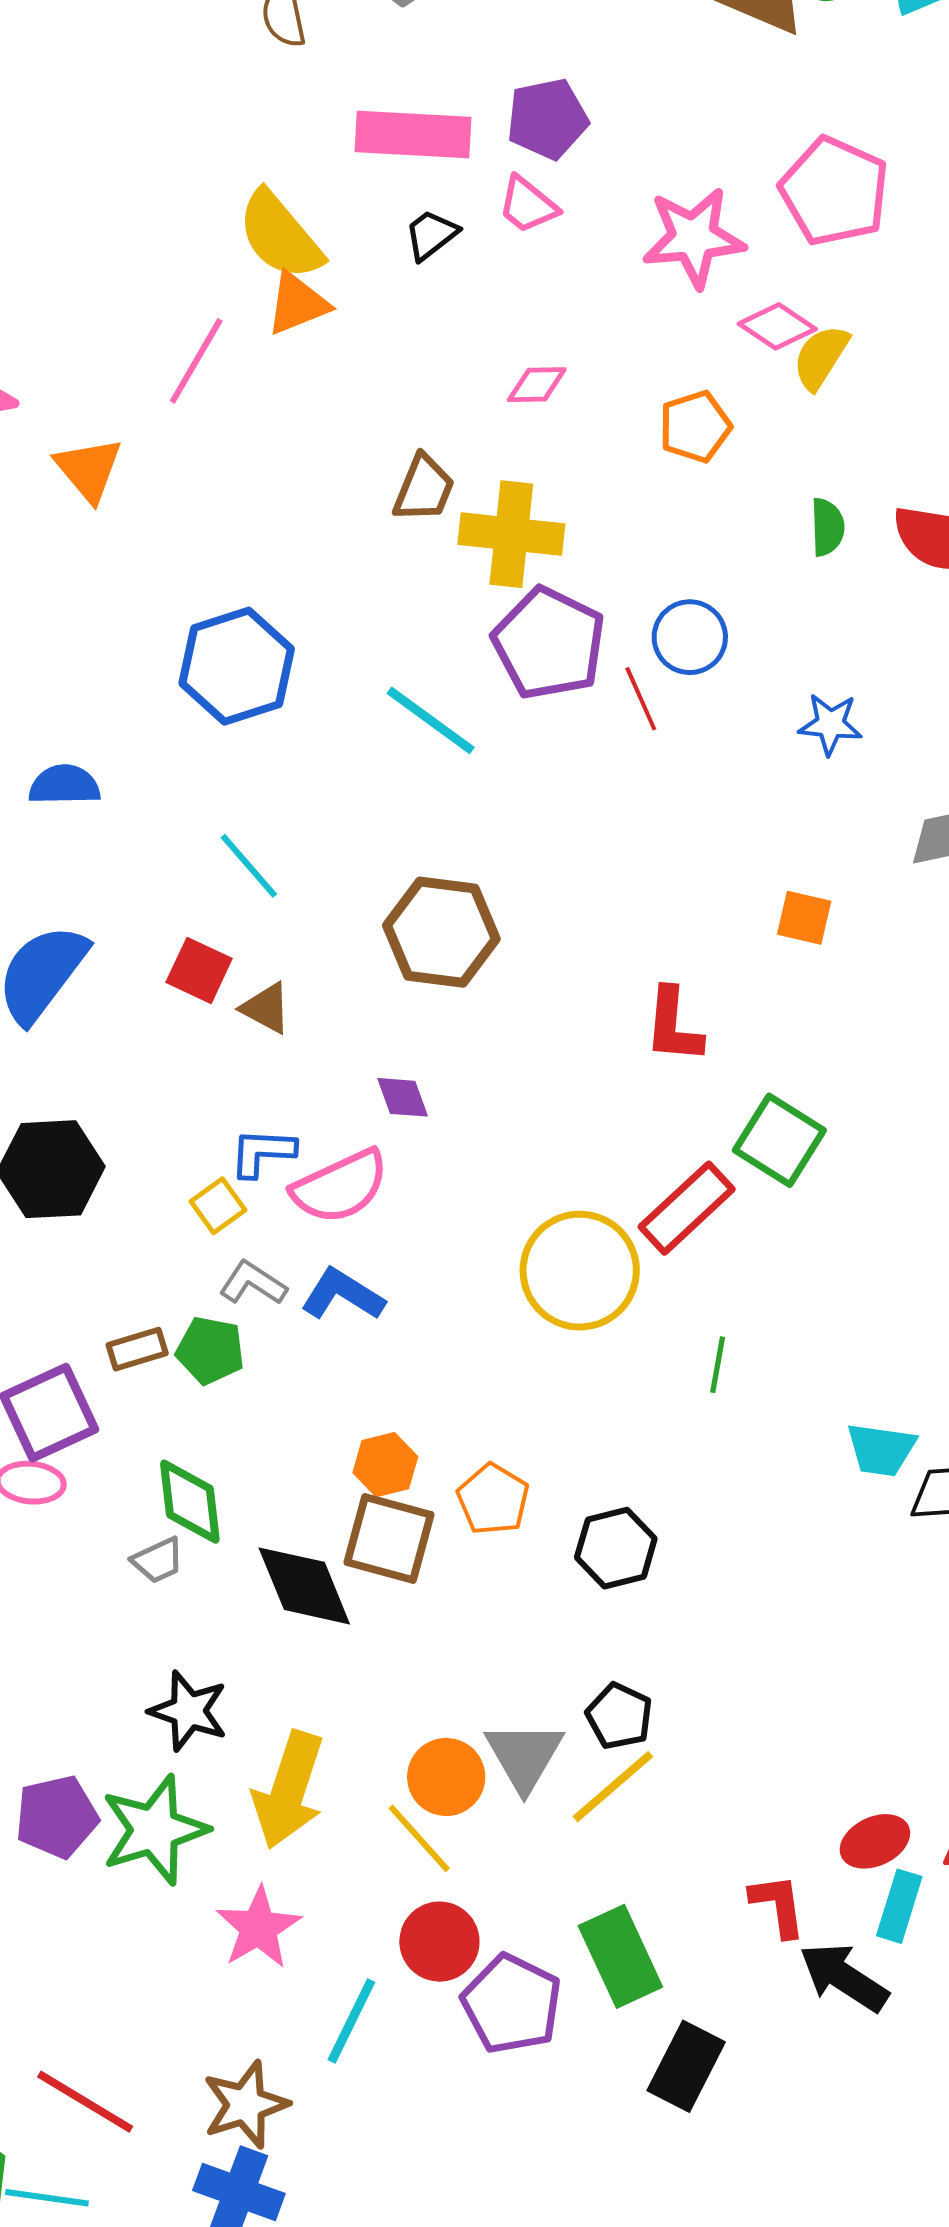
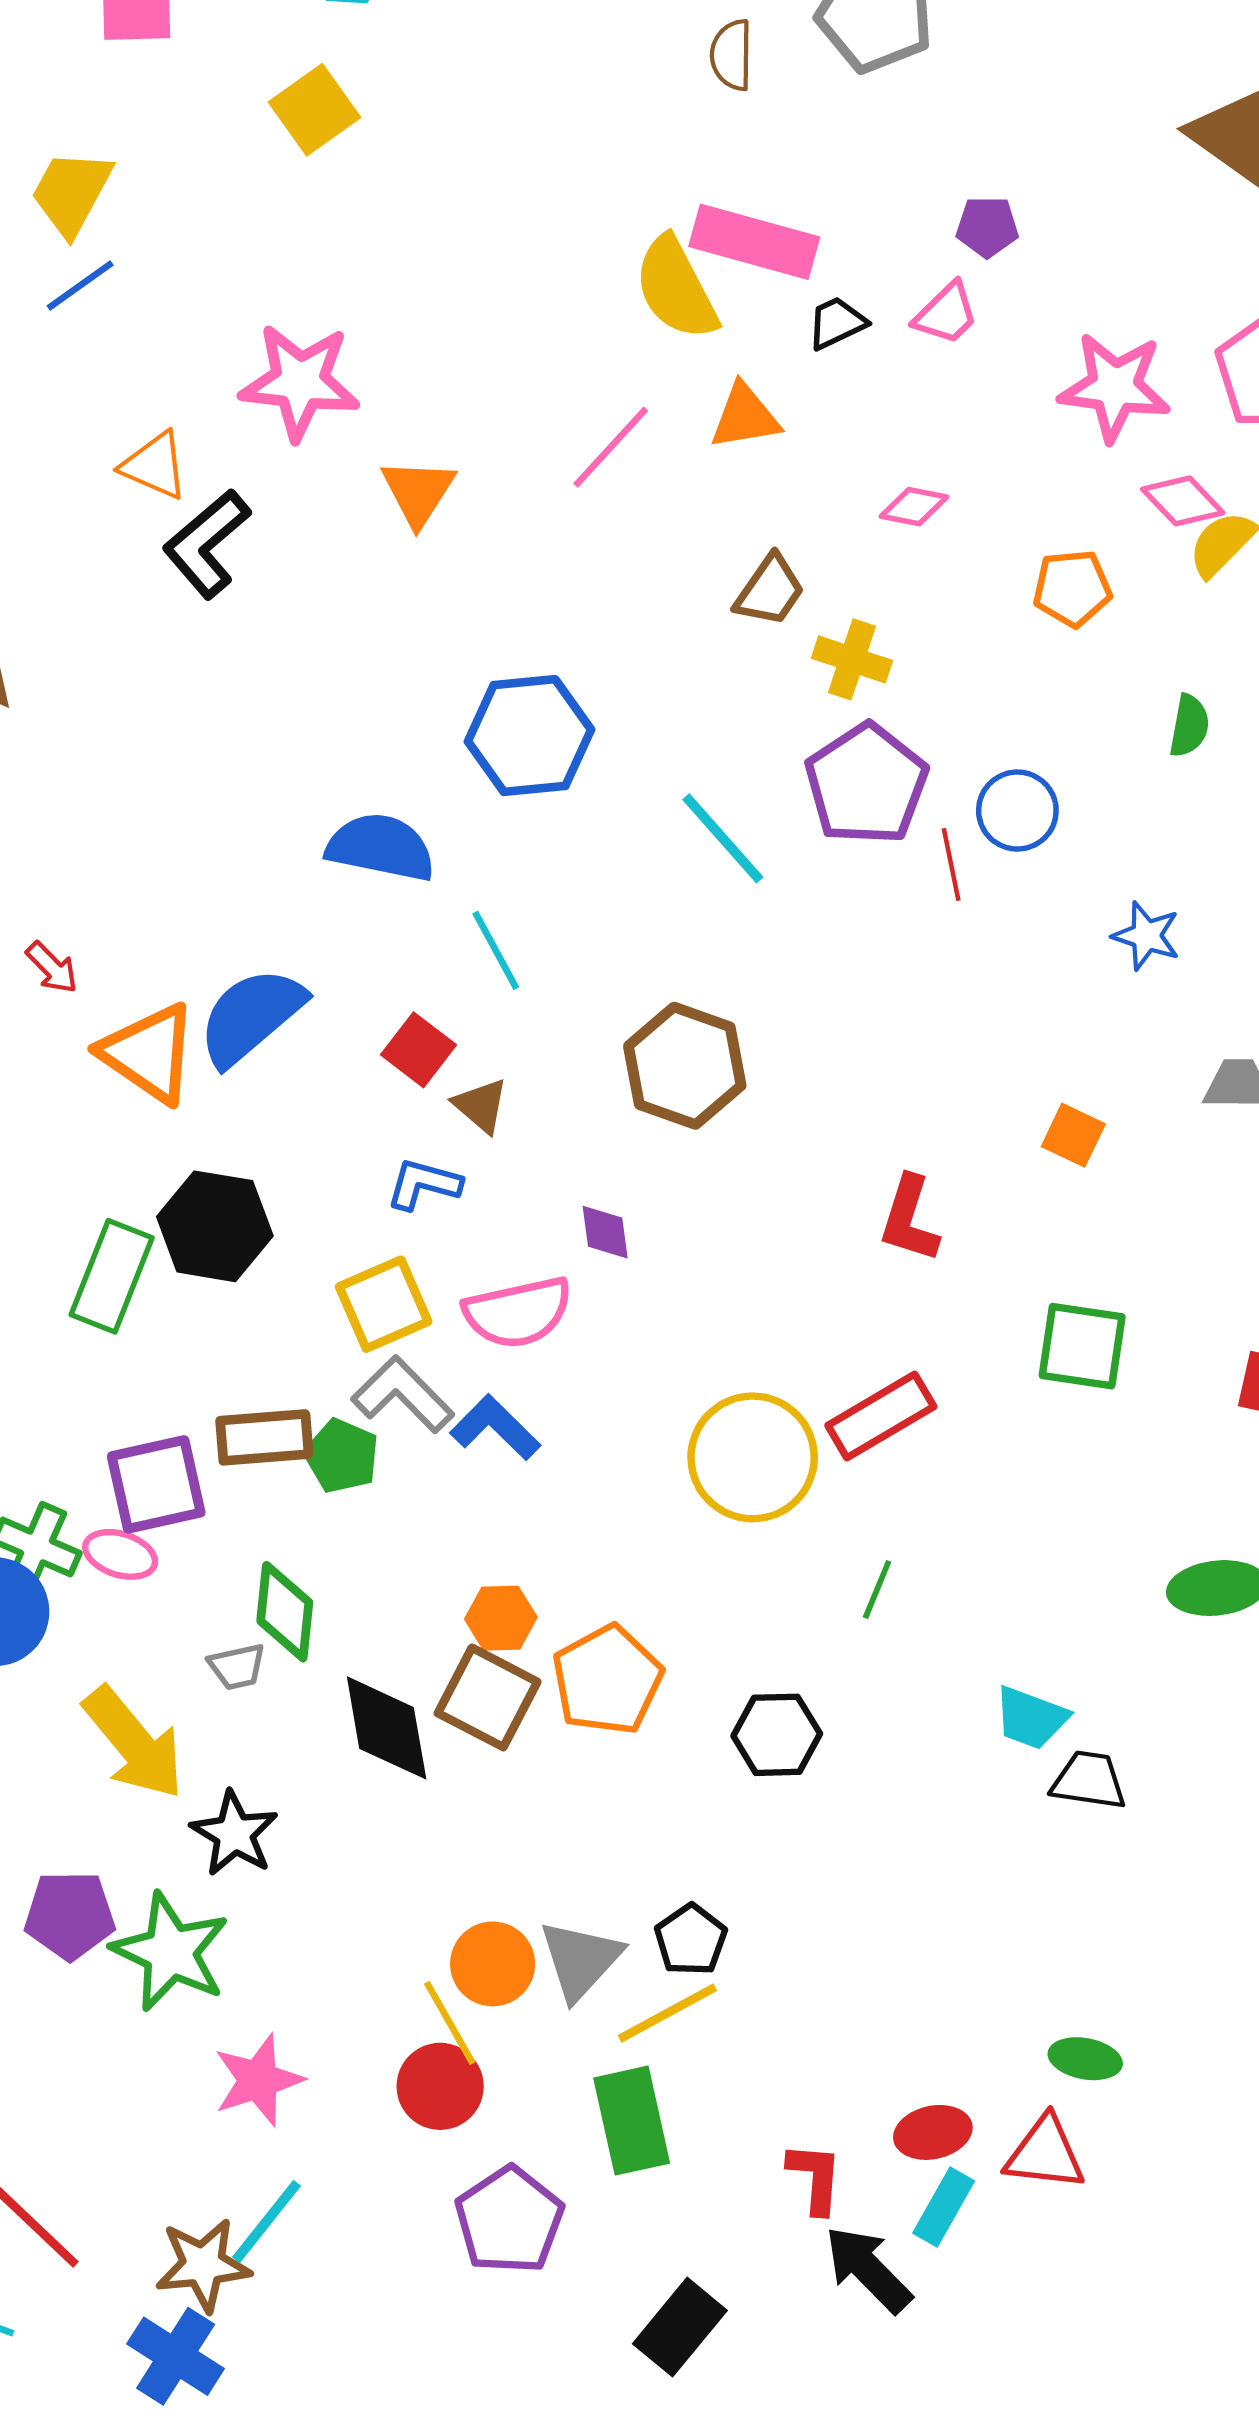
purple pentagon: (547, 119) -> (987, 227), size x0.7
pink rectangle: (413, 135) -> (754, 242), moved
pink trapezoid: (528, 205) -> (946, 314), turned -96
orange triangle: (297, 304) -> (745, 417), moved
pink line: (196, 361) -> (611, 447), moved
yellow cross: (511, 534) -> (852, 659), size x0.7
blue semicircle: (64, 785) -> (381, 847), moved, size x1.4
green square: (779, 1140) -> (1082, 1346), moved, turned -36
blue L-shape: (262, 1152) -> (424, 1184), moved
yellow square: (218, 1206) -> (384, 1304), size x1.6
gray L-shape: (253, 1283) -> (403, 1394), size x1.4
brown rectangle: (137, 1349) -> (264, 1437), size x1.5
orange pentagon: (493, 1499) -> (607, 1680), size x1.4
black hexagon: (616, 1548) -> (777, 1735), moved
yellow arrow: (289, 1790) -> (134, 1743), moved, turned -70
green star: (154, 1830) -> (171, 1952), turned 30
red circle: (439, 1942) -> (440, 2086), moved
green rectangle: (620, 1956) -> (632, 2121), moved
cyan line: (351, 2021) -> (266, 2222), moved

